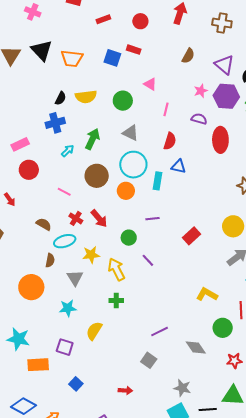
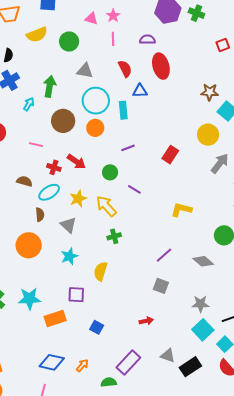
pink star: (201, 91) -> (113, 16), moved
yellow semicircle: (86, 97) -> (37, 35), moved
red ellipse: (220, 140) -> (161, 66), moved
red semicircle: (170, 141) -> (125, 69), turned -30
yellow L-shape: (207, 294) -> (181, 210), moved

